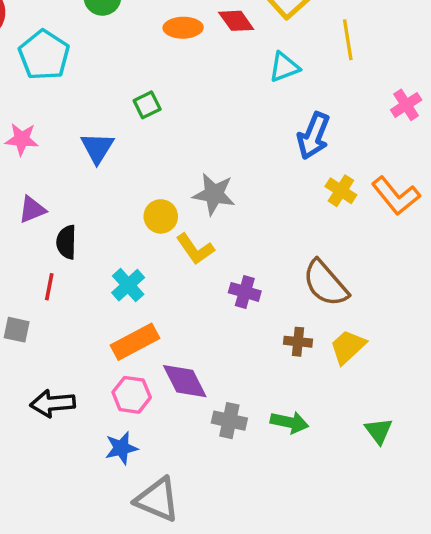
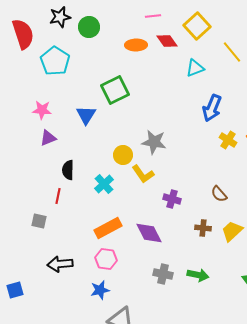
yellow line: (348, 40) -> (232, 52), turned -30
green square: (147, 105) -> (115, 90), size x1.8
purple triangle: (32, 210) -> (48, 138), moved
brown semicircle: (325, 283) -> (219, 194), size x0.6
cyan cross: (128, 285) -> (104, 184), moved
purple diamond: (185, 381) -> (149, 233), moved

